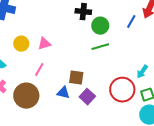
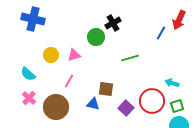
black cross: (83, 12) -> (113, 23), turned -35
green circle: (100, 26) -> (96, 37), moved
cyan arrow: (142, 72) -> (172, 83), turned 72
purple square: (87, 97) -> (126, 108), moved

